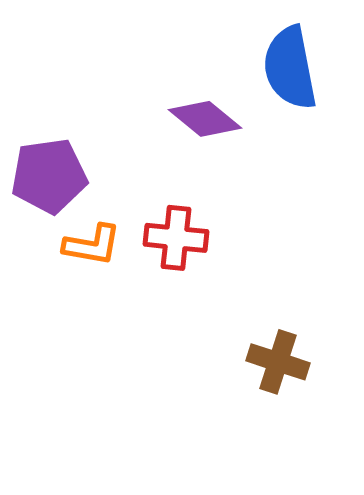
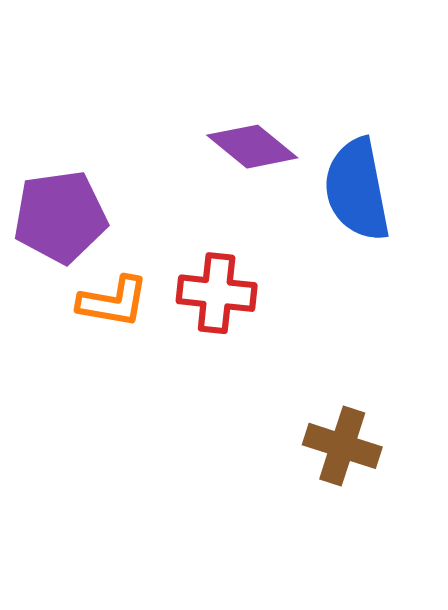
blue semicircle: (290, 68) -> (357, 190), moved

